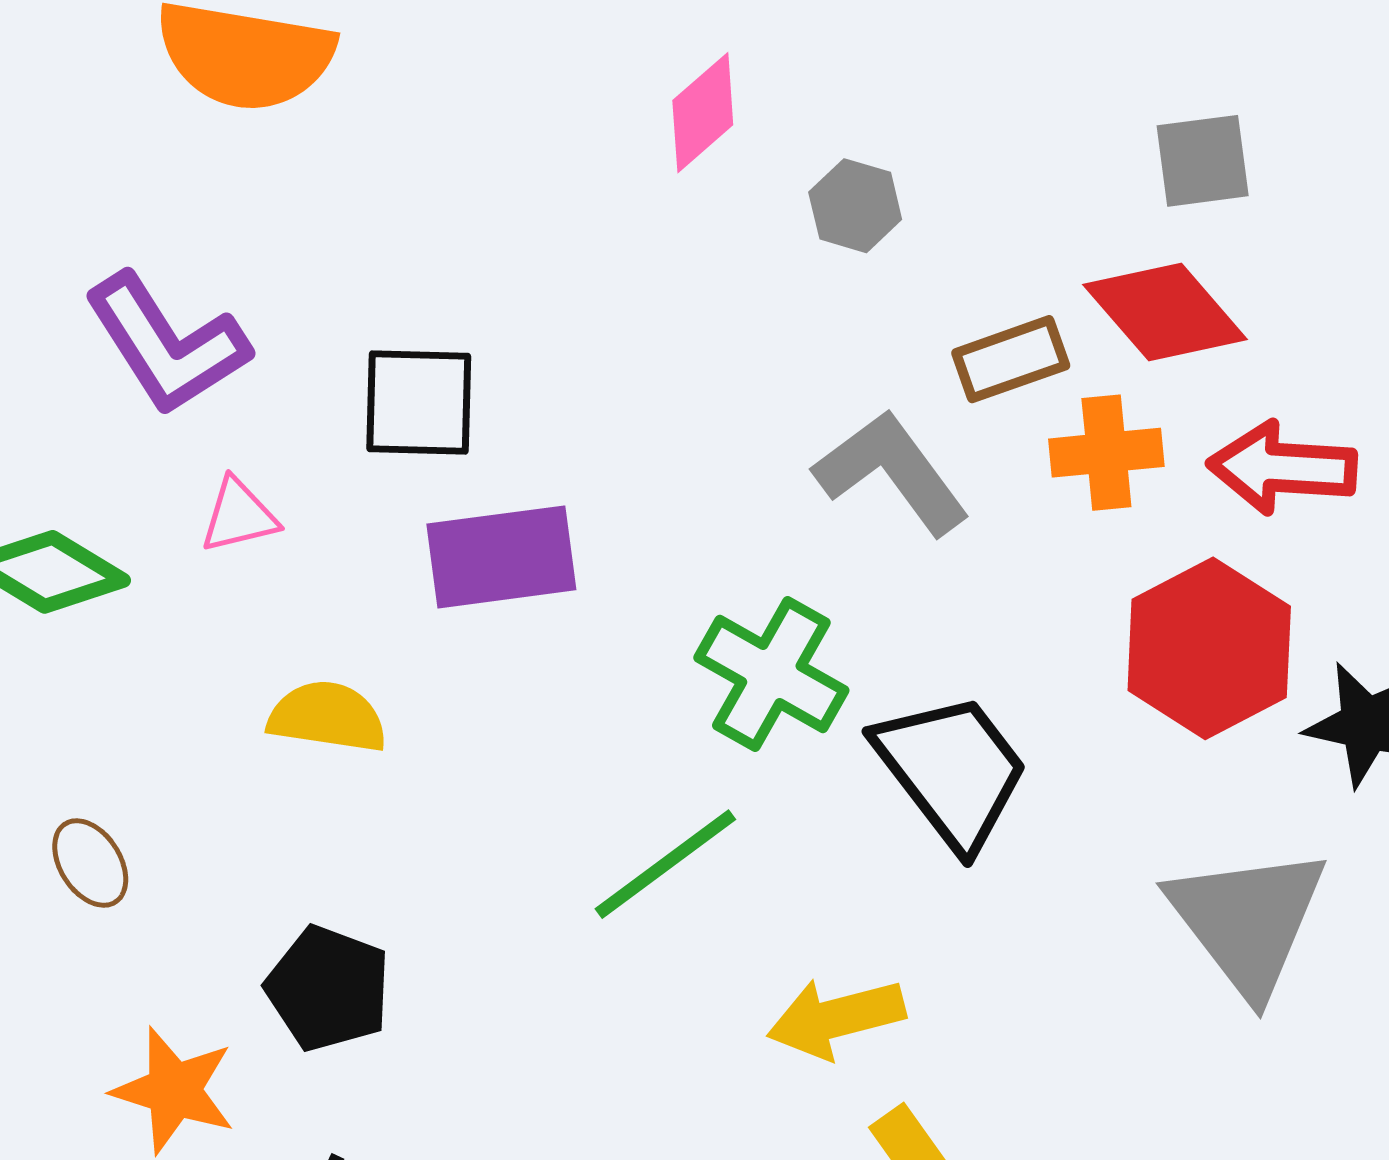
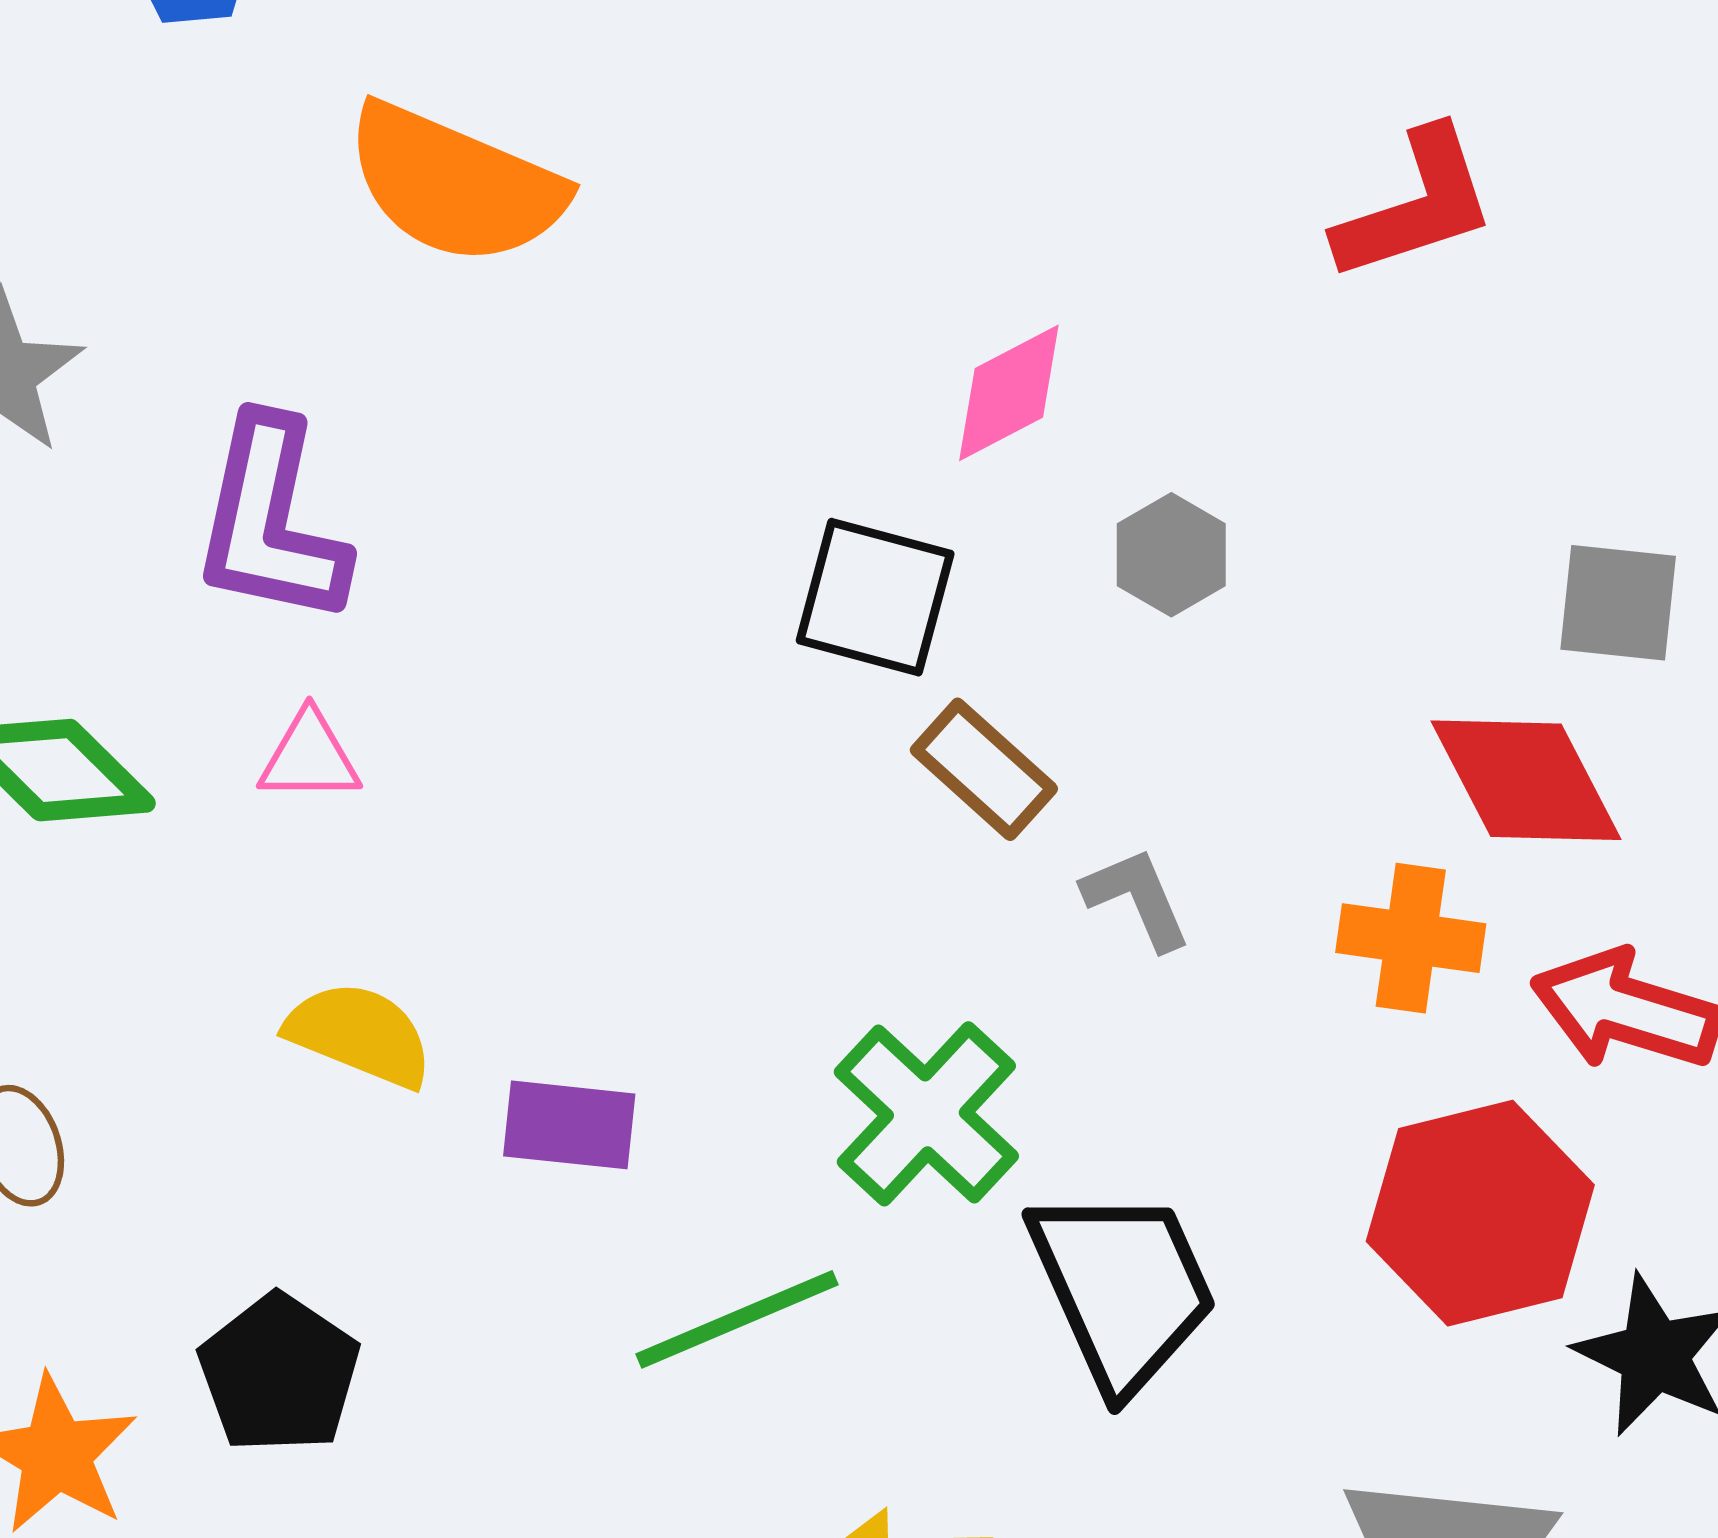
purple L-shape: (167, 344) -> (271, 521), turned 31
brown rectangle: (1011, 359) -> (984, 769), moved, turned 48
black square: (419, 402) -> (875, 597), moved
gray L-shape: (892, 472) -> (1137, 898), size x0.6
purple rectangle: (501, 557) -> (569, 1125), moved, size x0.7

